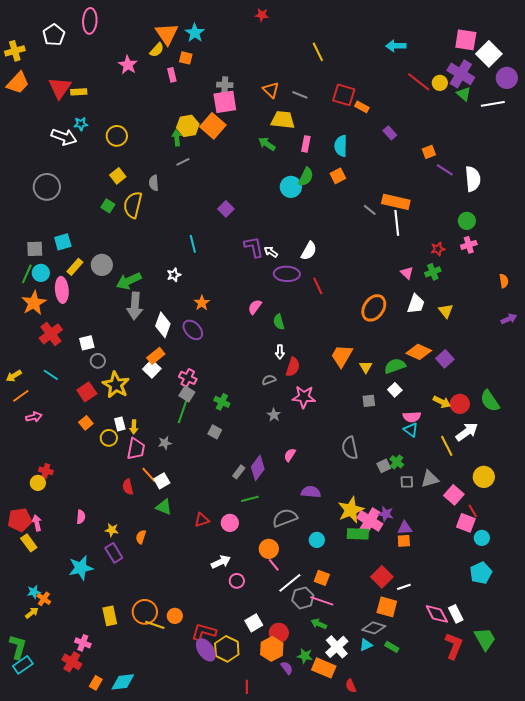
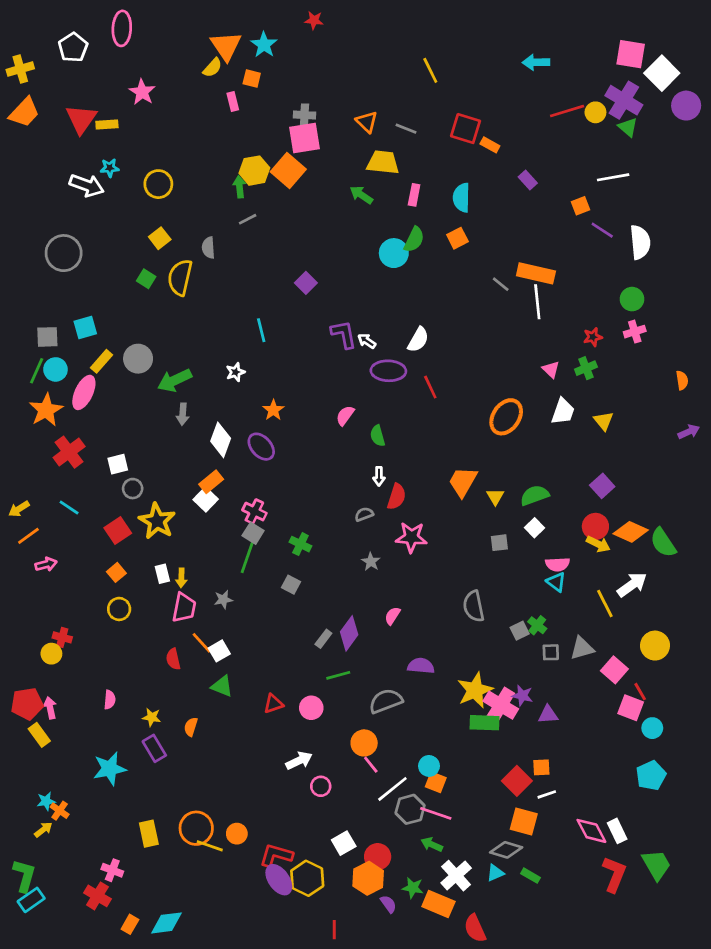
red star: (262, 15) -> (314, 20), moved
pink star: (128, 65) -> (142, 92), moved
red line: (419, 82) -> (567, 111), turned -55
white line: (493, 104) -> (613, 177), moved
pink ellipse: (62, 290) -> (84, 392), turned 30
gray arrow: (135, 306) -> (183, 414), size x0.6
orange diamond: (419, 352) -> (631, 532), moved
red circle: (460, 404) -> (595, 526), moved
yellow circle: (109, 438) -> (119, 609), moved
cyan circle: (317, 540) -> (429, 766), moved
orange square: (404, 541) -> (541, 767), moved
red semicircle: (351, 686) -> (475, 928), size x1.5

